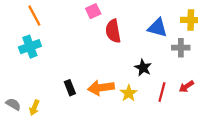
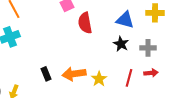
gray cross: (181, 48) -> (148, 48), moved
black star: (143, 68) -> (121, 44), moved
red arrow: (186, 87) -> (151, 73), turned -152

